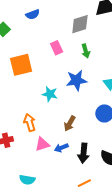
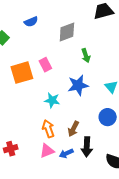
gray diamond: (80, 24) -> (67, 32), moved
pink rectangle: (57, 48) -> (45, 65), moved
orange arrow: (30, 123) -> (48, 129), moved
black arrow: (84, 153) -> (87, 147), moved

